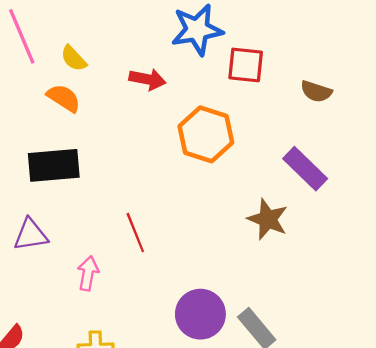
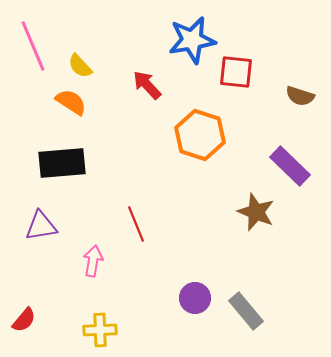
red arrow: (147, 79) -> (147, 85), turned -144
purple circle: (200, 314) -> (195, 298), size x0.7

